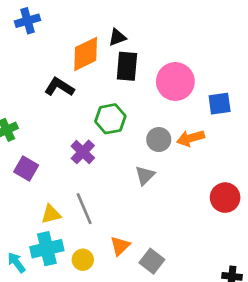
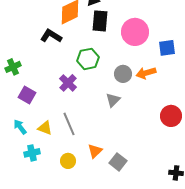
yellow triangle: (51, 214) -> (45, 128), turned 35
cyan cross: (47, 249) -> (32, 153), moved, size x0.7
cyan arrow: (16, 262) -> (20, 127), moved

